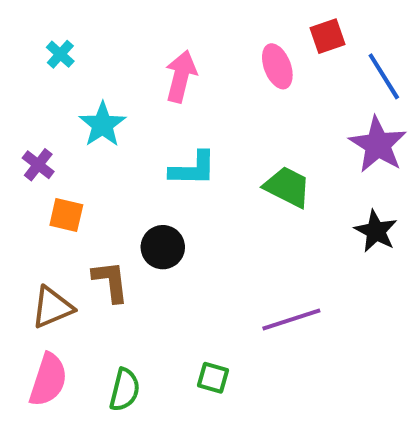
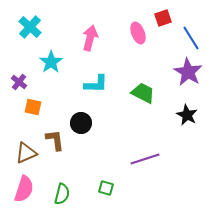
cyan cross: (60, 54) -> (30, 27), size x1.6

